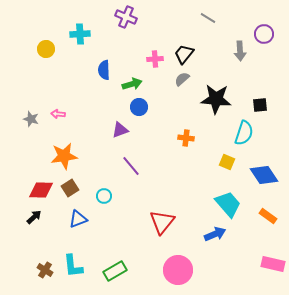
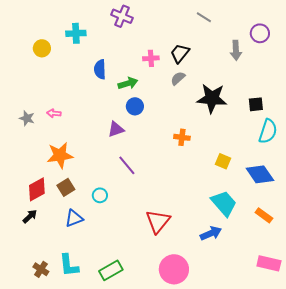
cyan semicircle: (244, 133) -> (268, 131), moved
red diamond: (41, 190) -> (37, 189), turned -30

